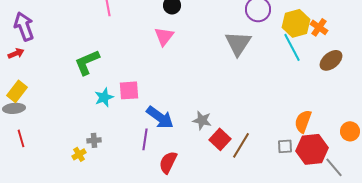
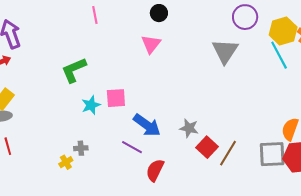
purple line: (145, 139) -> (132, 147), turned -70
gray square: (285, 146) -> (272, 154), size x1.8

